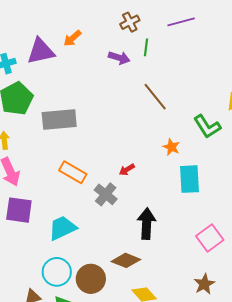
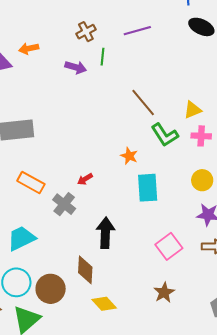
orange arrow: (72, 38) -> (29, 49), turned 30
brown line: (155, 97) -> (143, 103), moved
brown diamond: (126, 260) -> (85, 270), turned 72

